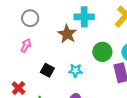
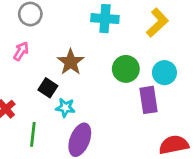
brown star: (67, 34) -> (71, 62), moved
cyan star: (75, 71) -> (65, 108), moved

